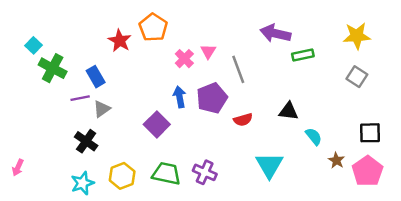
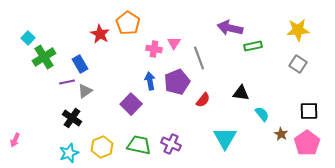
pink cross: (184, 59) -> (154, 49), turned -35
green cross: (53, 68) -> (44, 57), turned 30
red semicircle: (243, 120) -> (203, 100), turned -35

